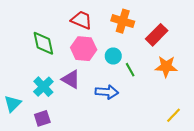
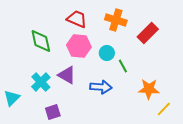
orange star: (166, 67) -> (149, 89), moved
purple square: (42, 118) -> (53, 112), moved

